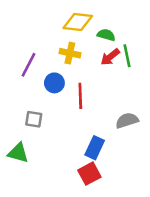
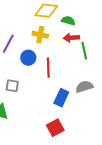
green line: (127, 56) -> (84, 51), moved
red arrow: (110, 57) -> (71, 38), turned 35
blue rectangle: (95, 148) -> (61, 98), moved

